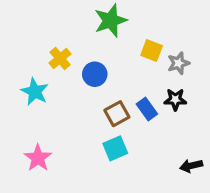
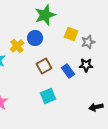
yellow cross: (60, 58) -> (17, 46), moved
blue circle: (95, 74) -> (35, 38), moved
brown square: (117, 114) -> (44, 66), moved

